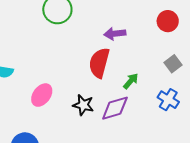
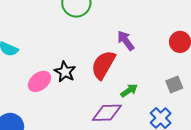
purple arrow: (115, 34) -> (126, 41), turned 45
black star: (83, 105) -> (65, 72), moved

